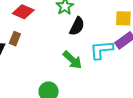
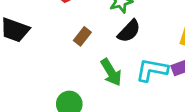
brown rectangle: (15, 39) -> (82, 36), moved

